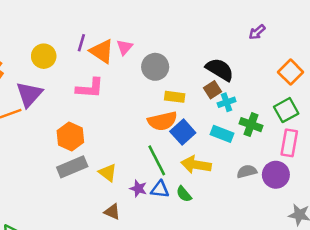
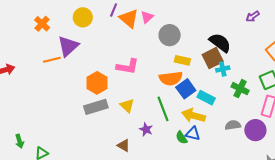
pink L-shape: (90, 88) -> (128, 67), moved
brown square: (212, 90) -> (213, 58), size x1.5
cyan rectangle: (222, 134) -> (206, 98), moved
yellow triangle: (108, 173) -> (127, 106), moved
blue triangle: (160, 189) -> (193, 134), moved

